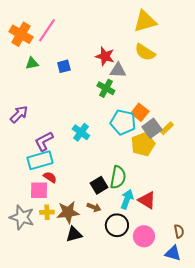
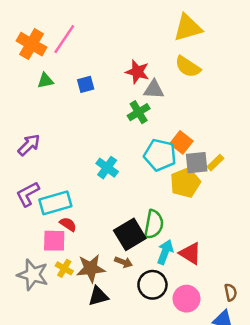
green cross: (106, 88) -> (139, 112), turned 30
gray square: (152, 128) -> (197, 163), turned 30
purple L-shape: (44, 141) -> (28, 194), moved
black square: (99, 185) -> (130, 234), size x1.4
yellow cross: (47, 212) -> (64, 268), turned 32

